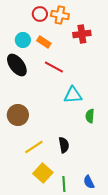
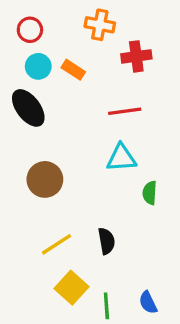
red circle: (40, 14) -> (30, 30), moved
red line: (54, 67) -> (125, 111), moved, turned -36
brown circle: (18, 115) -> (45, 179), moved

